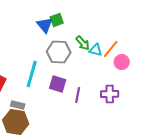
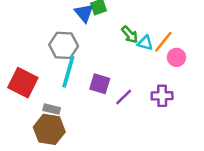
gray hexagon: (59, 52) -> (64, 45), moved
purple line: (78, 95) -> (124, 97), turned 35

